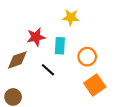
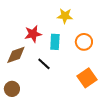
orange circle: (87, 57) -> (84, 42), moved

